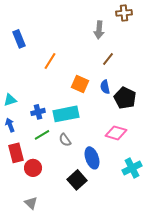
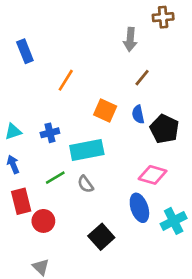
blue cross: (38, 112) -> (50, 133), moved
blue ellipse: (92, 158) -> (139, 208), moved

